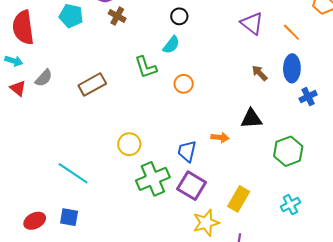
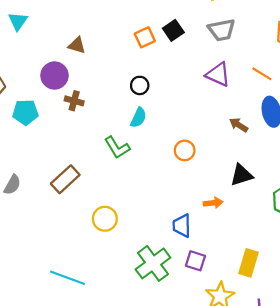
orange circle: (184, 84) -> (185, 150), moved
yellow circle: (129, 144) -> (105, 219), moved
purple square: (192, 186) -> (195, 261), size x0.7

